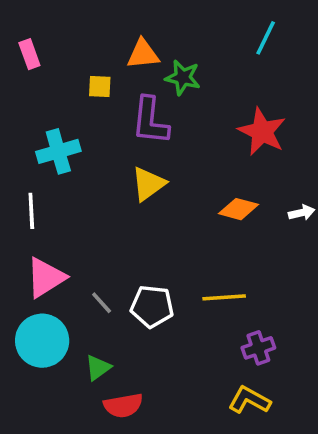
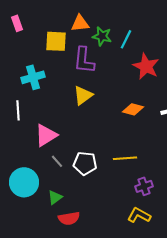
cyan line: (266, 38) -> (126, 39), moved
yellow square: (100, 87) -> (56, 41), size x1.6
pink triangle: (46, 278) -> (46, 135), moved

